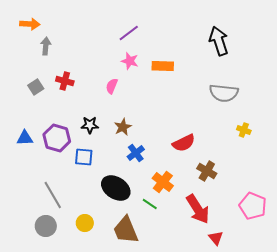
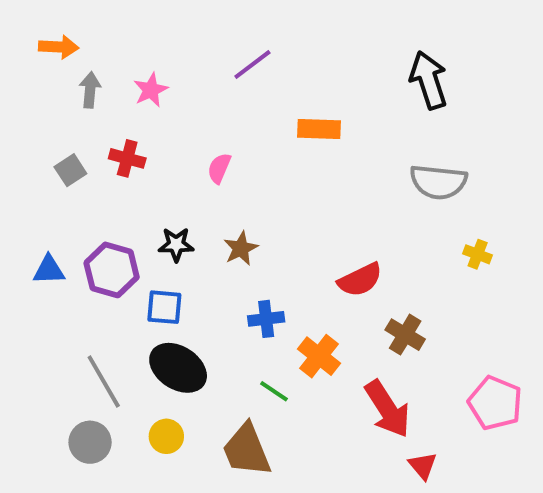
pink star: (130, 61) -> (151, 90), moved, turned 30
blue cross: (136, 153) -> (266, 319), moved, turned 30
black ellipse: (116, 188) -> (178, 368), moved
green line: (150, 204) -> (274, 391), moved

